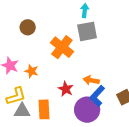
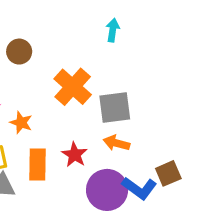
gray square: (87, 31) -> (115, 108), moved
blue L-shape: (97, 96) -> (139, 188), moved, turned -100
orange rectangle: (44, 109) -> (37, 164), moved

